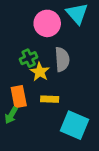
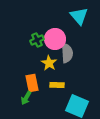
pink circle: (47, 23) -> (55, 39), moved
green cross: (29, 58) -> (37, 40), moved

